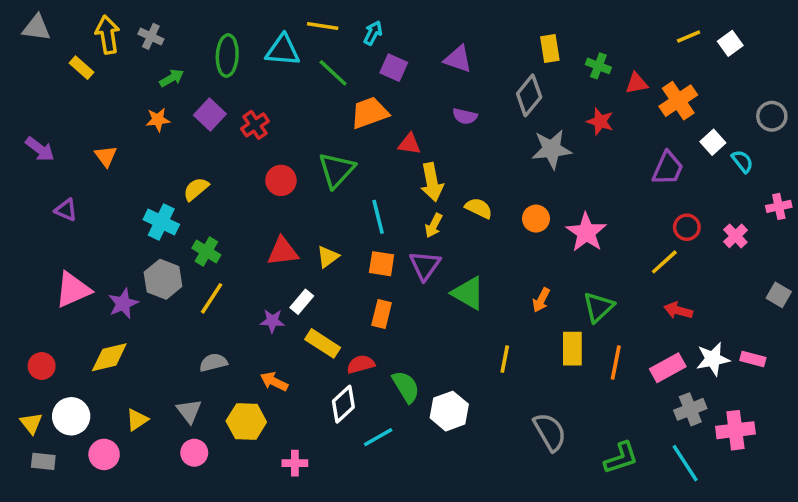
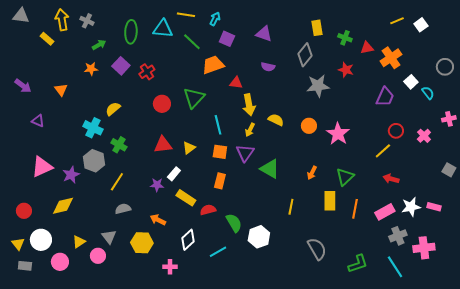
yellow line: (212, 298) -> (117, 182), moved
white diamond: (343, 404) -> (188, 240), moved
pink circle: (194, 453) -> (98, 256), moved

